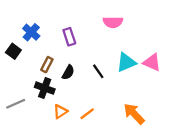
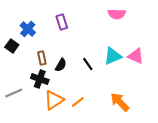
pink semicircle: (113, 22) -> (117, 14), moved
purple rectangle: (69, 37) -> (62, 22), moved
brown rectangle: (47, 65) -> (42, 58), turned -40
orange triangle: (60, 112) -> (54, 100), size x1.5

